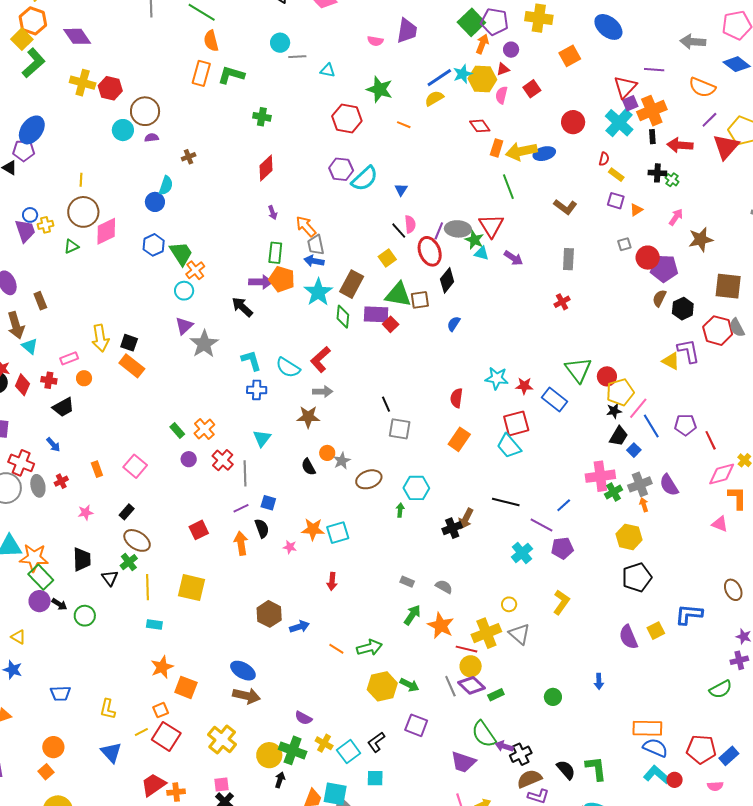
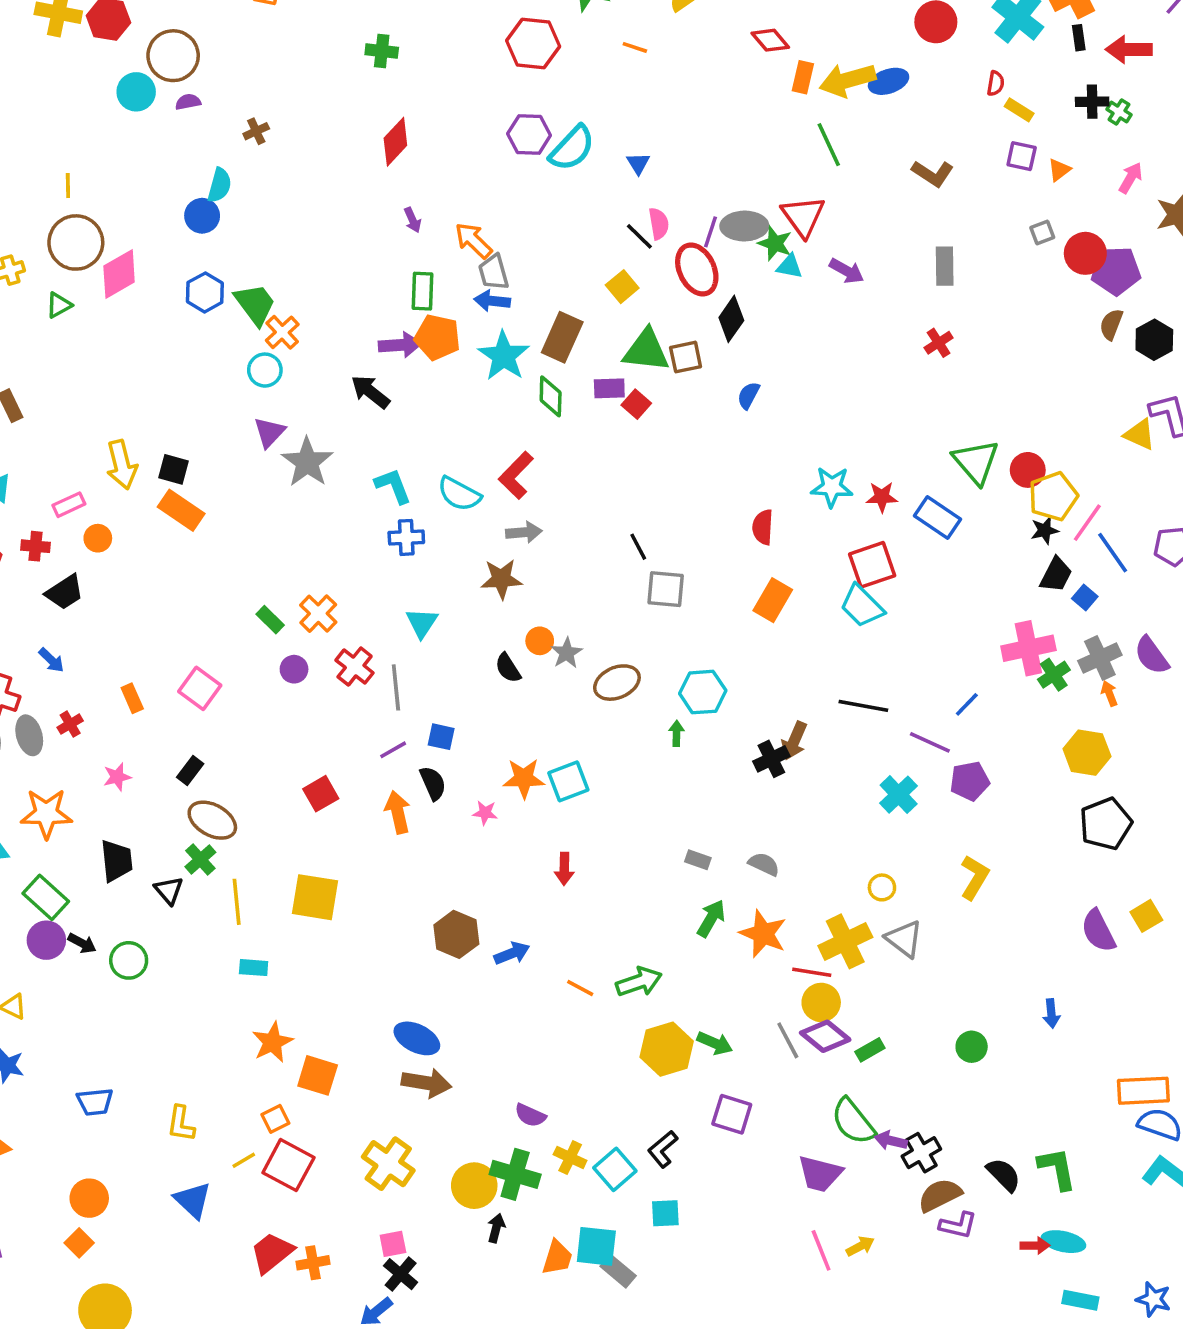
purple rectangle: (376, 314) -> (609, 388), size x0.7
orange star: (34, 558) -> (46, 814), moved

